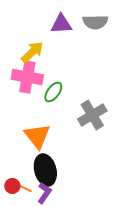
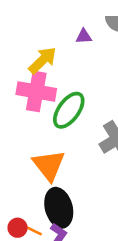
purple triangle: (61, 24) -> (84, 36), moved, size x0.6
green ellipse: (53, 92) -> (69, 110), size x1.4

